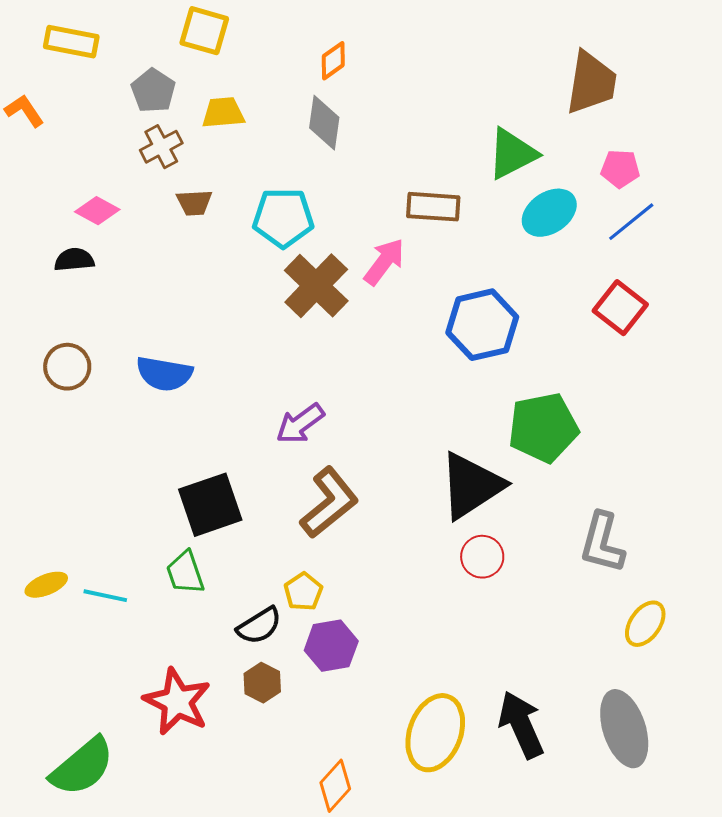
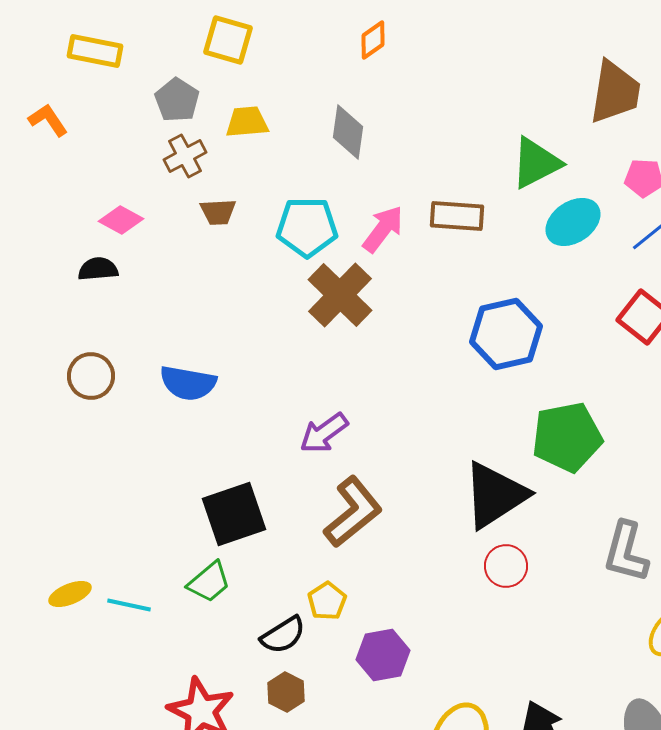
orange diamond: (333, 61) -> (373, 40), moved
pink arrow: (384, 262) -> (383, 229), moved
green trapezoid: (185, 573) -> (209, 582), turned -111
purple hexagon: (331, 646) -> (383, 655), moved

